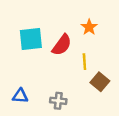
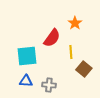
cyan square: (31, 39) -> (27, 56), moved
blue triangle: (20, 96) -> (26, 81), moved

